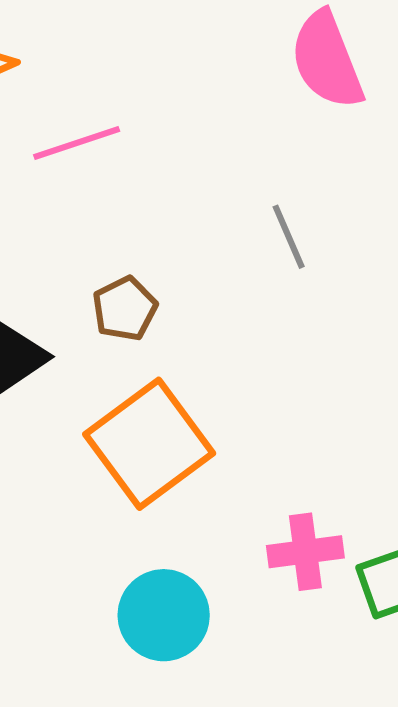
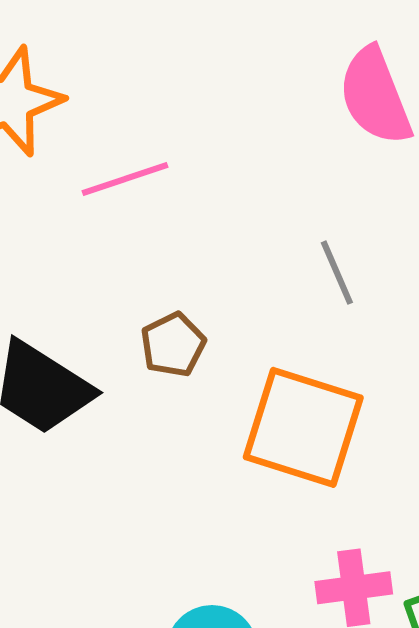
orange square: (149, 444) -> (303, 427), moved, turned -36

